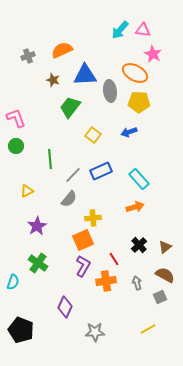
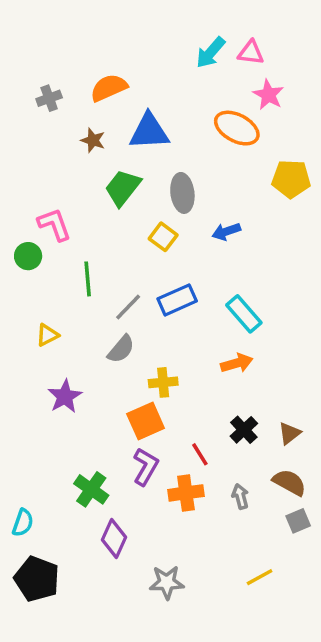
gray ellipse: (110, 91) -> (182, 193), moved
yellow pentagon: (139, 102) -> (291, 179), moved
pink L-shape: (16, 118) -> (54, 225), moved
green cross: (38, 263) -> (91, 489), moved
cyan semicircle: (13, 282) -> (23, 523), moved
gray square: (160, 297) -> (298, 521), moved

